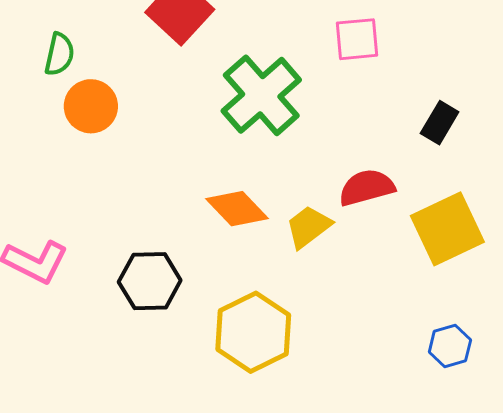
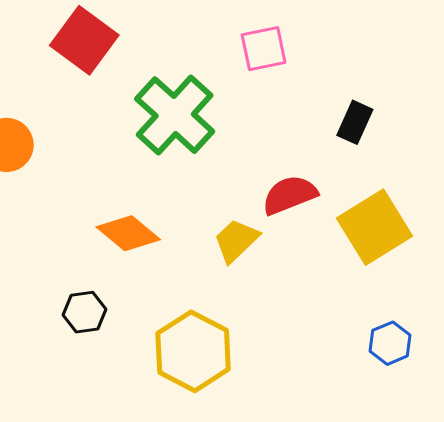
orange diamond: (237, 209) -> (128, 233), moved
black hexagon: (150, 281) -> (85, 312), size x0.7

